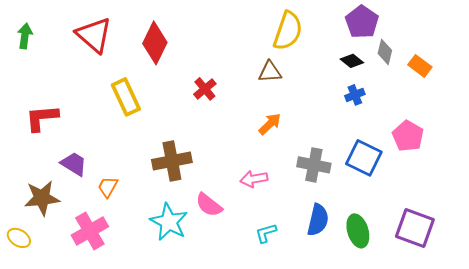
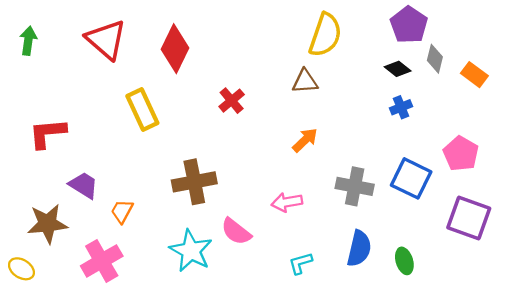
purple square: (415, 228) -> (469, 218), moved
green ellipse: (358, 231) -> (404, 261), size x0.7

